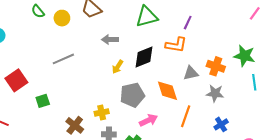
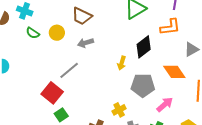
gray arrow: (110, 40) -> (86, 43), moved
red square: (16, 80) -> (52, 93), moved
gray pentagon: (132, 95) -> (143, 85), turned 30

